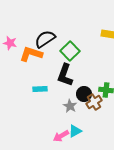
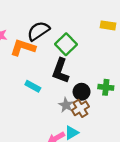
cyan rectangle: (40, 89) -> (33, 86), turned 32
brown cross: (94, 102) -> (80, 108), moved

